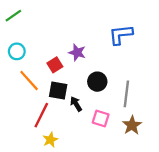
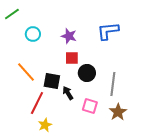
cyan circle: (17, 51) -> (33, 34), moved
purple star: (77, 53) -> (69, 36), moved
red square: (55, 65) -> (72, 58), moved, turned 32

